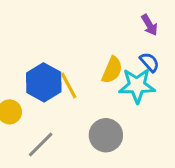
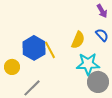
cyan star: (137, 85) -> (88, 64), moved
gray circle: (106, 135) -> (98, 82), moved

